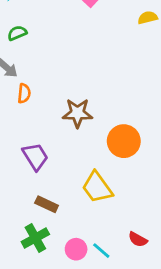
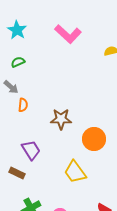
brown rectangle: (47, 204) -> (17, 173), moved

